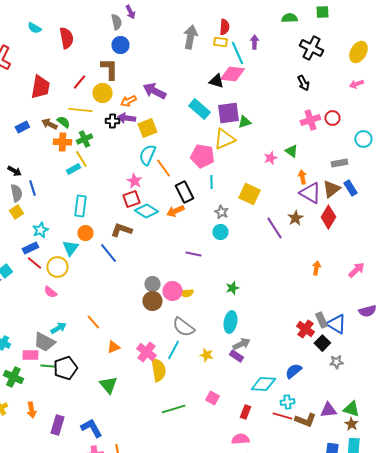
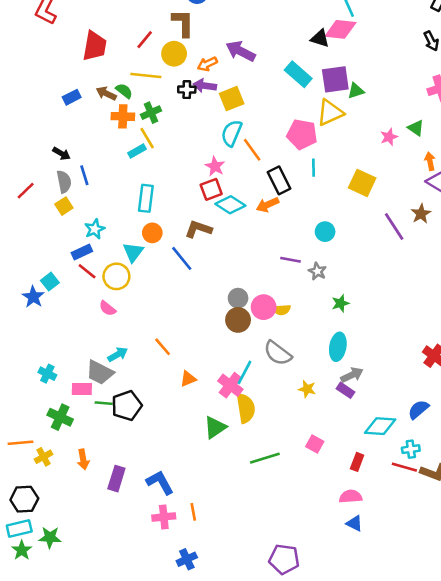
gray star: (221, 212) -> (317, 271), moved
cyan line: (173, 350) -> (244, 372), moved
green triangle: (108, 385) -> (215, 427), moved, turned 36

